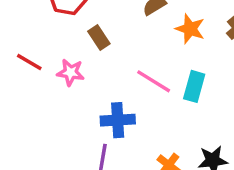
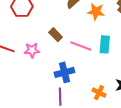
brown rectangle: (99, 38) -> (56, 35), moved

